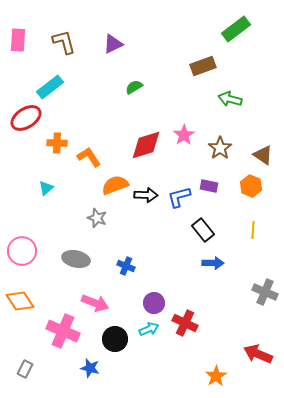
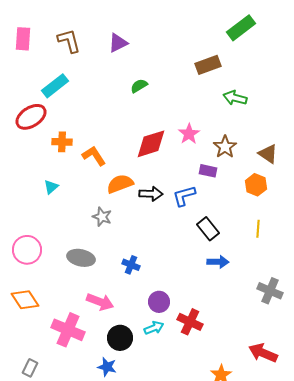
purple rectangle: (209, 186) -> (208, 171), moved
blue star: (90, 368) -> (107, 367), moved

